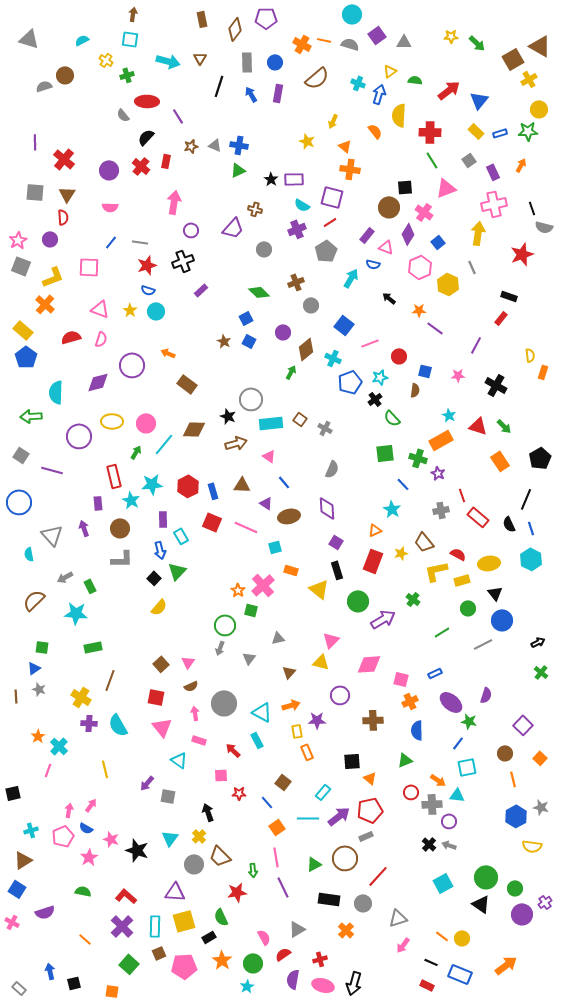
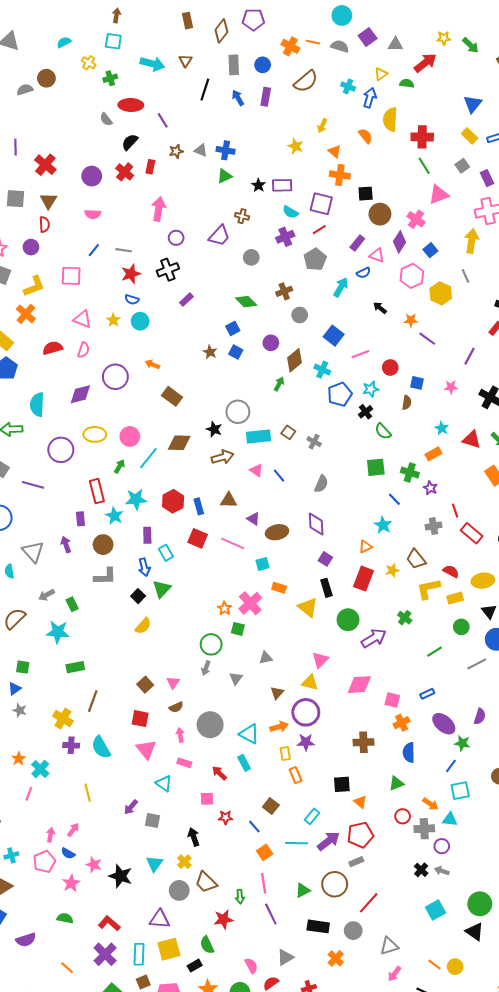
red arrow: (449, 90) -> (425, 63), moved
black square: (405, 187) -> (366, 194), moved
blue semicircle: (373, 264) -> (363, 273), turned -40
orange rectangle: (441, 440) -> (433, 454), size x0.7
blue line: (284, 482) -> (279, 476), moved
purple circle: (340, 695) -> (306, 712), moved, size x1.4

